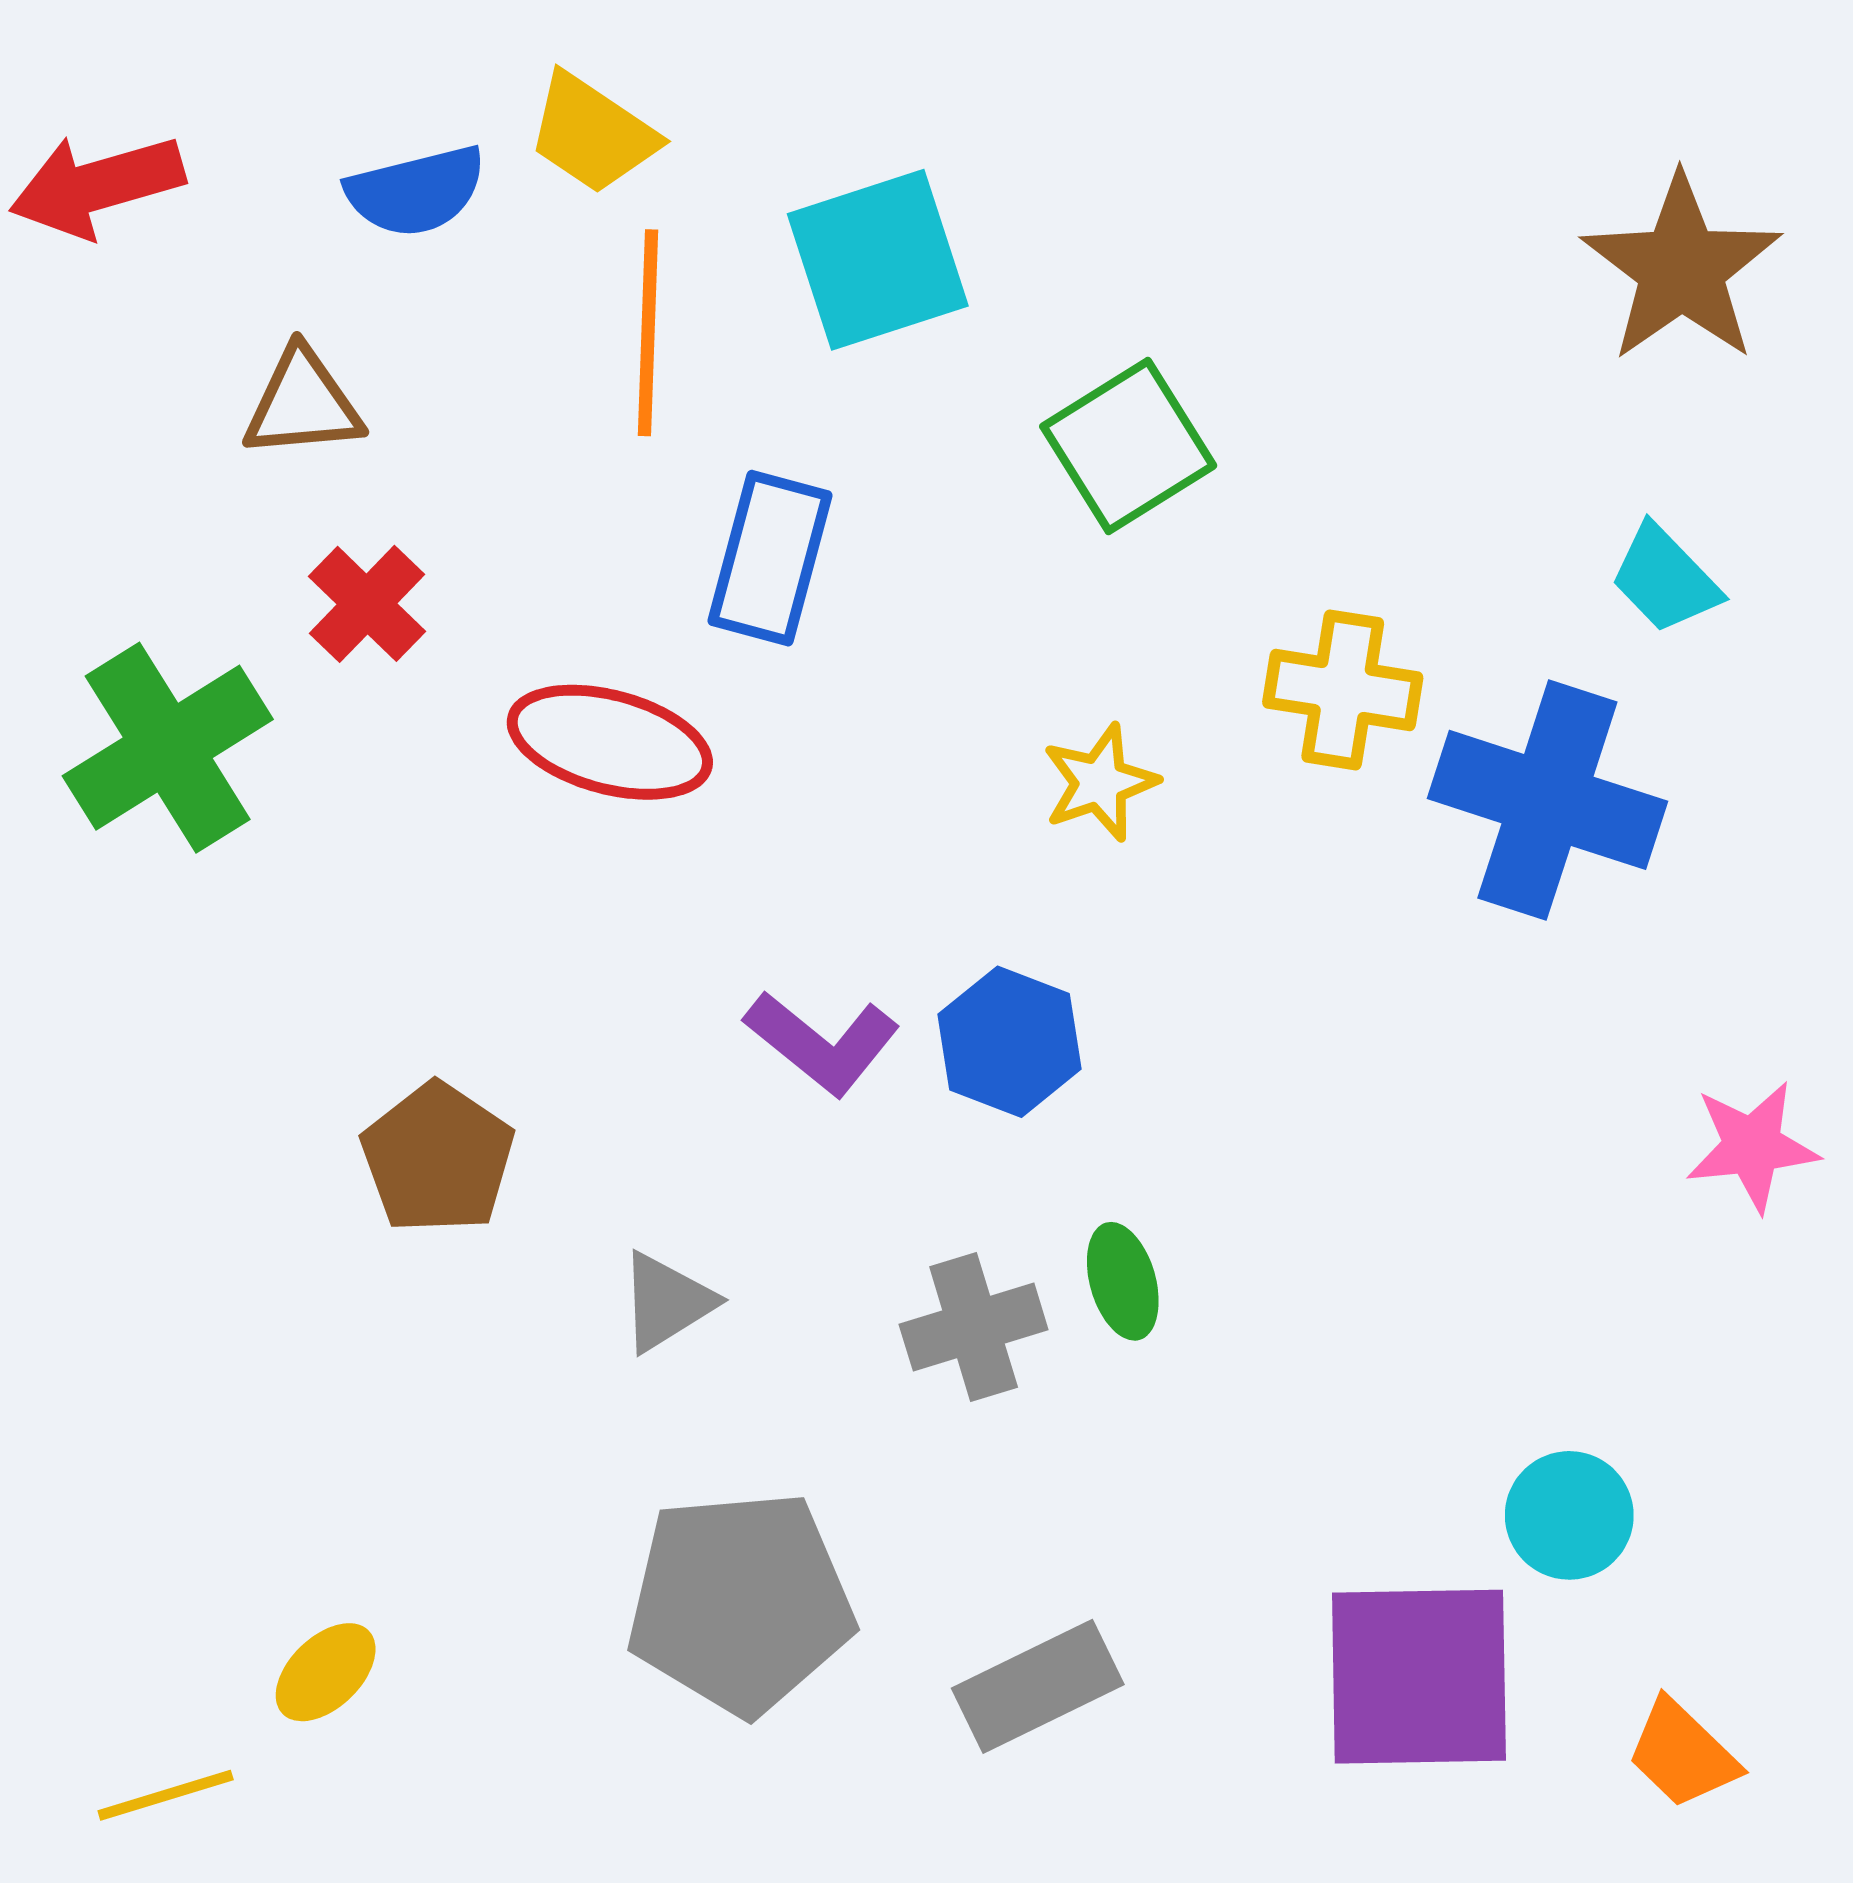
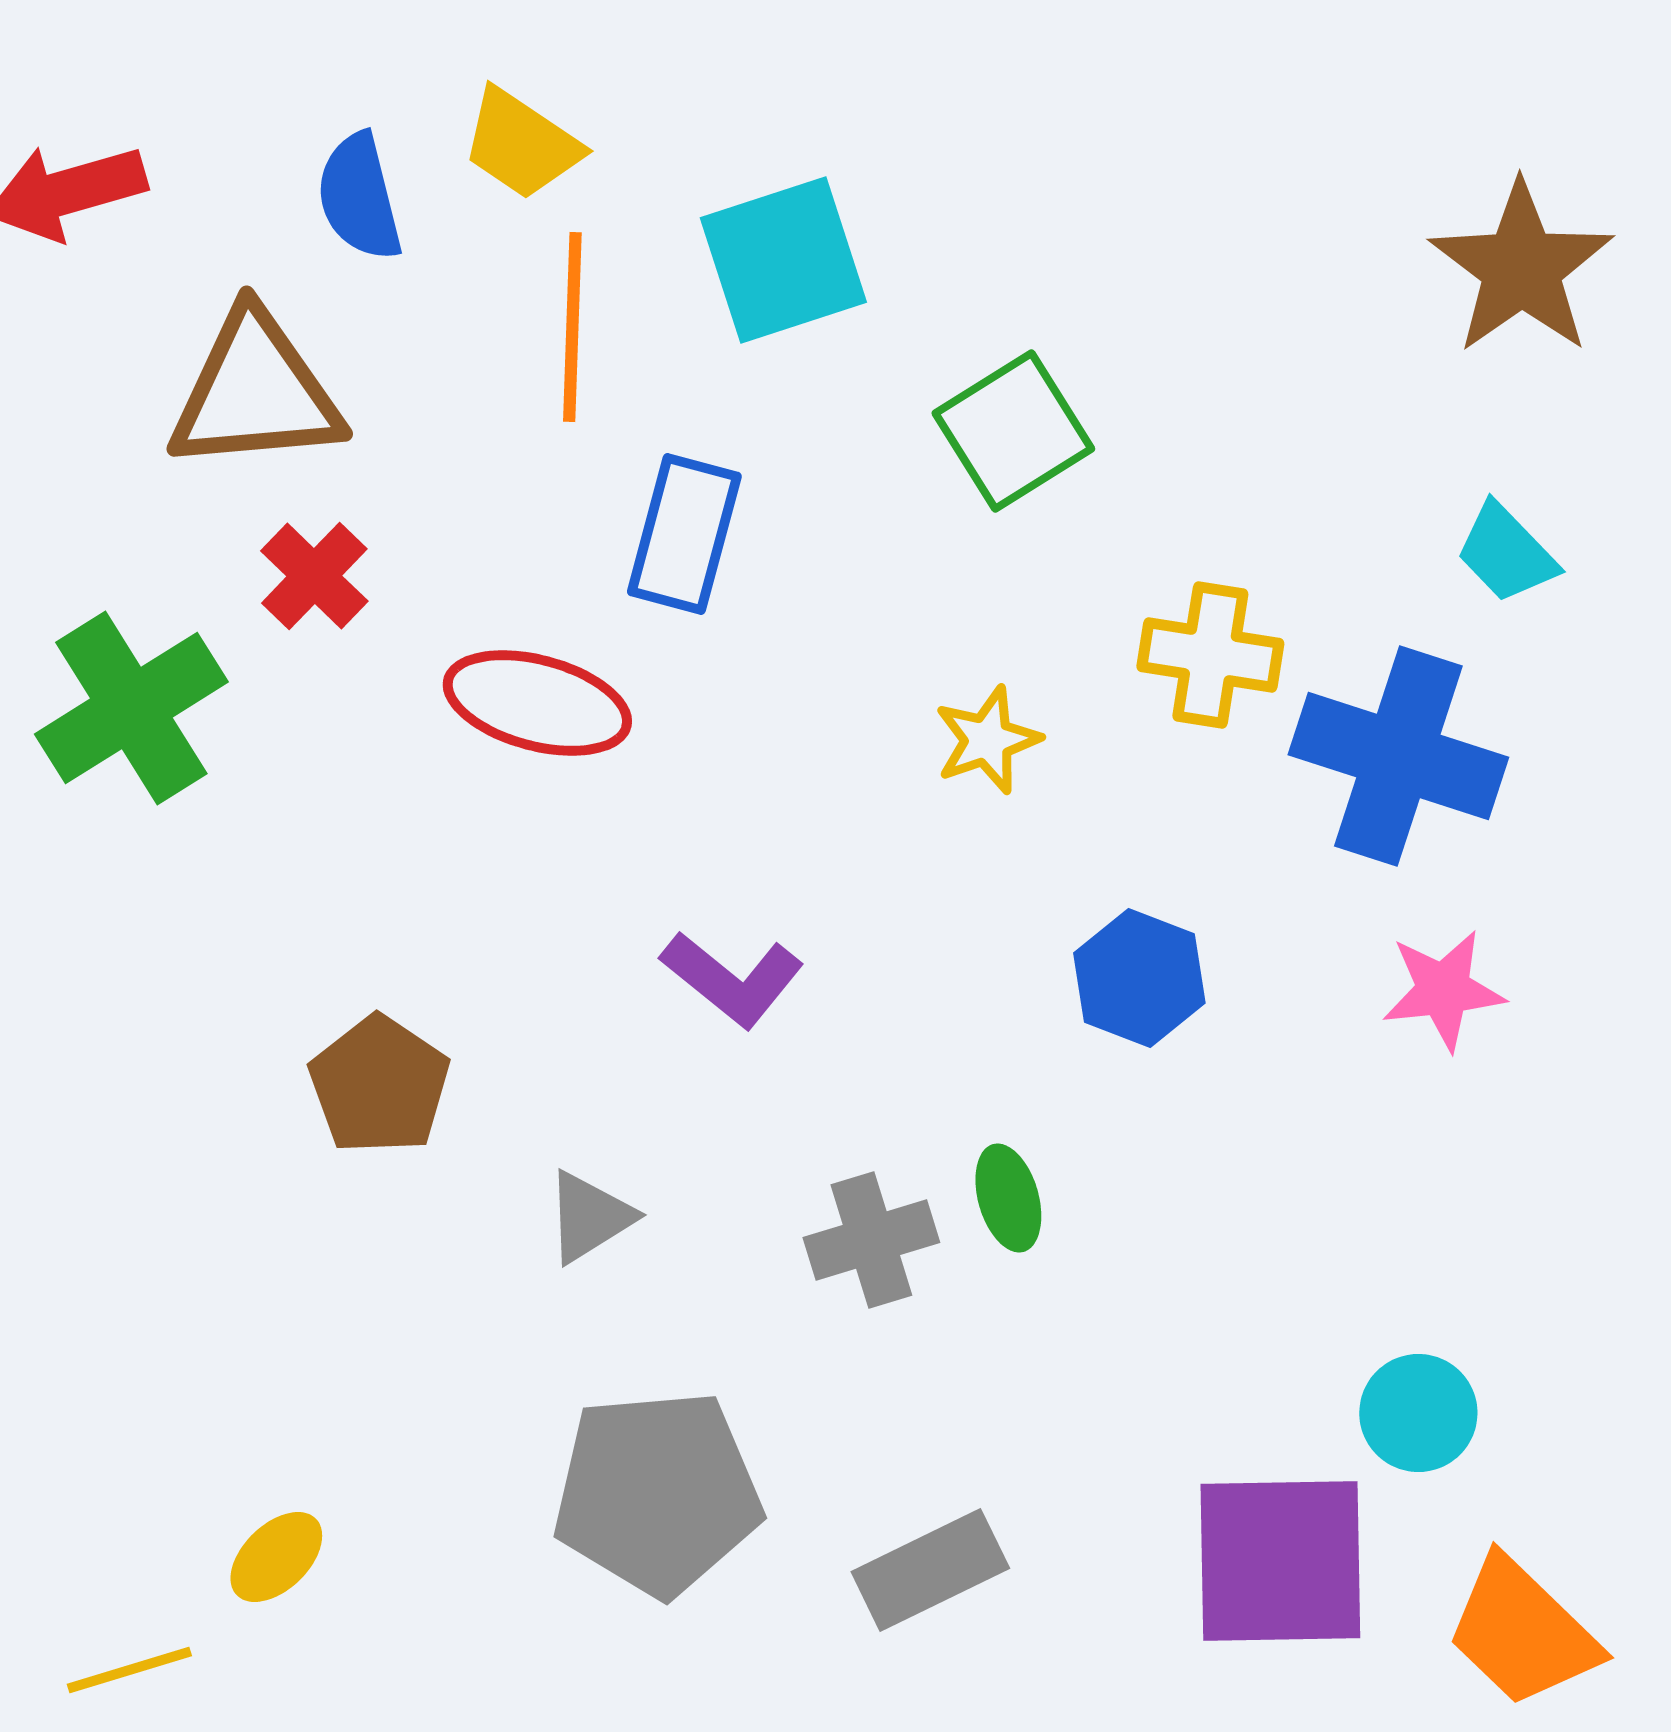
blue semicircle: (416, 191) -> (359, 197), turned 90
brown triangle: (303, 404) -> (255, 392), size x1.6
blue hexagon: (1010, 1042) -> (1139, 978), moved
pink star: (1752, 1146) -> (1443, 990), moved
orange trapezoid: (1683, 1754) -> (1522, 1632), size x1.5

